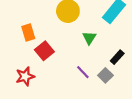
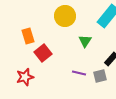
purple line: (83, 72) -> (79, 73), turned -32
gray square: (105, 75) -> (100, 76), turned 32

